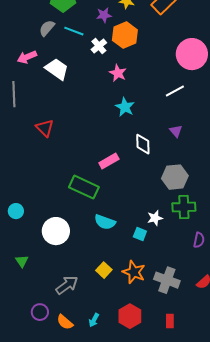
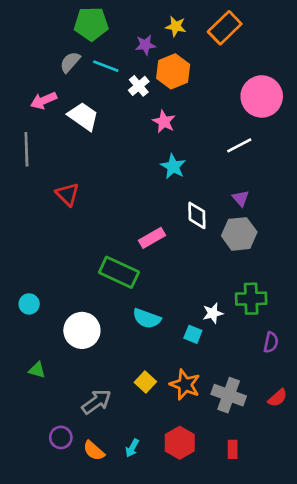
gray hexagon: (175, 177) -> (239, 234), moved
green triangle: (22, 261) -> (37, 370), turned -40

